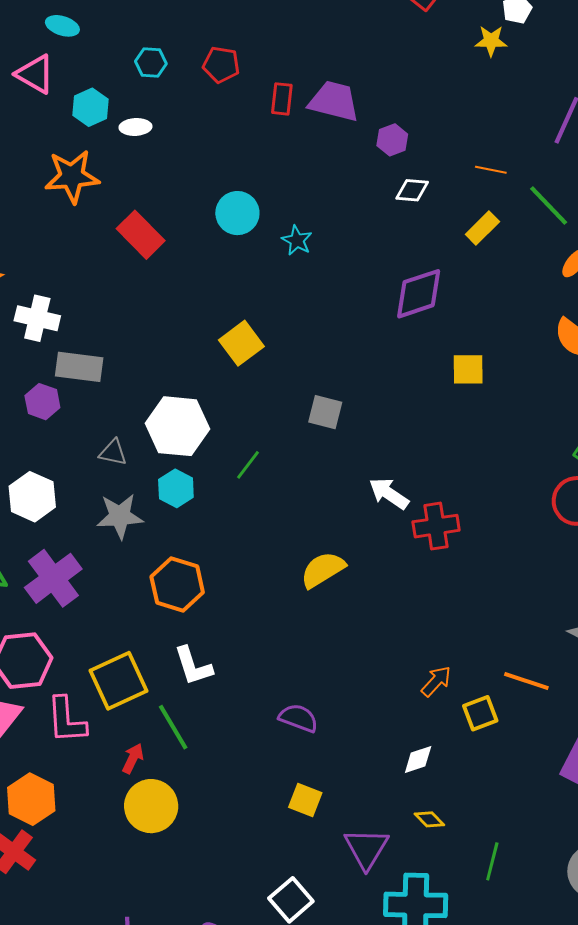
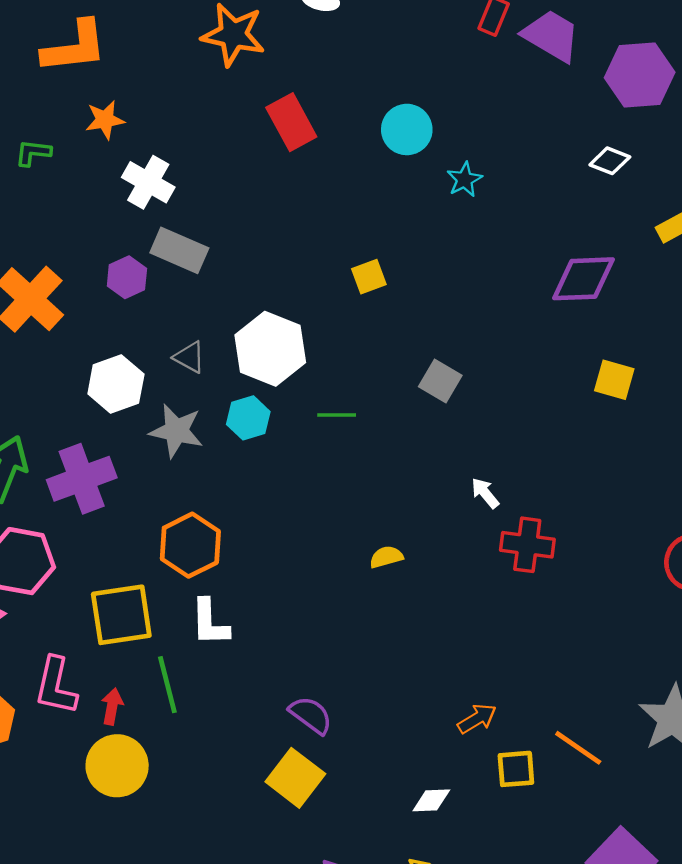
purple hexagon: (392, 140) -> (640, 75), moved, size x1.8
yellow square: (241, 343) -> (369, 277), size x0.7
green line: (248, 465) -> (337, 415), turned 36
white arrow: (389, 494) -> (485, 493), size x0.7
white hexagon: (32, 497) -> (116, 384), moved
yellow semicircle: (323, 570) -> (386, 557), size x0.6
orange hexagon: (177, 585) -> (190, 545), moved
pink L-shape: (66, 720) -> (56, 686), moved
red arrow: (133, 758) -> (112, 706), turned -32
yellow square: (305, 800) -> (295, 778), moved, size x1.4

